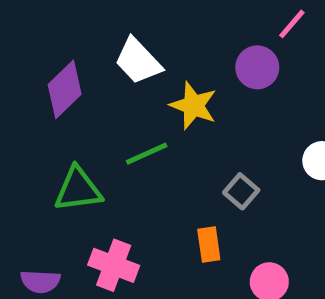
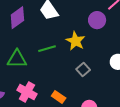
yellow star: (193, 106) -> (76, 41), moved
orange rectangle: (209, 245) -> (59, 97), moved, turned -56

